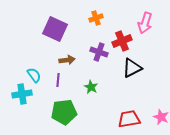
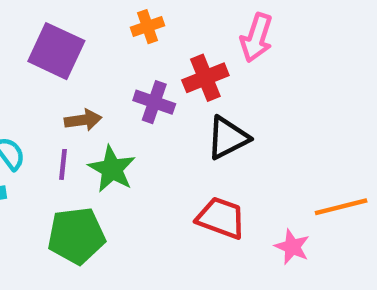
green star: (91, 87) -> (112, 169), moved, size x1.5
red trapezoid: (129, 119) -> (221, 218), moved, turned 30

